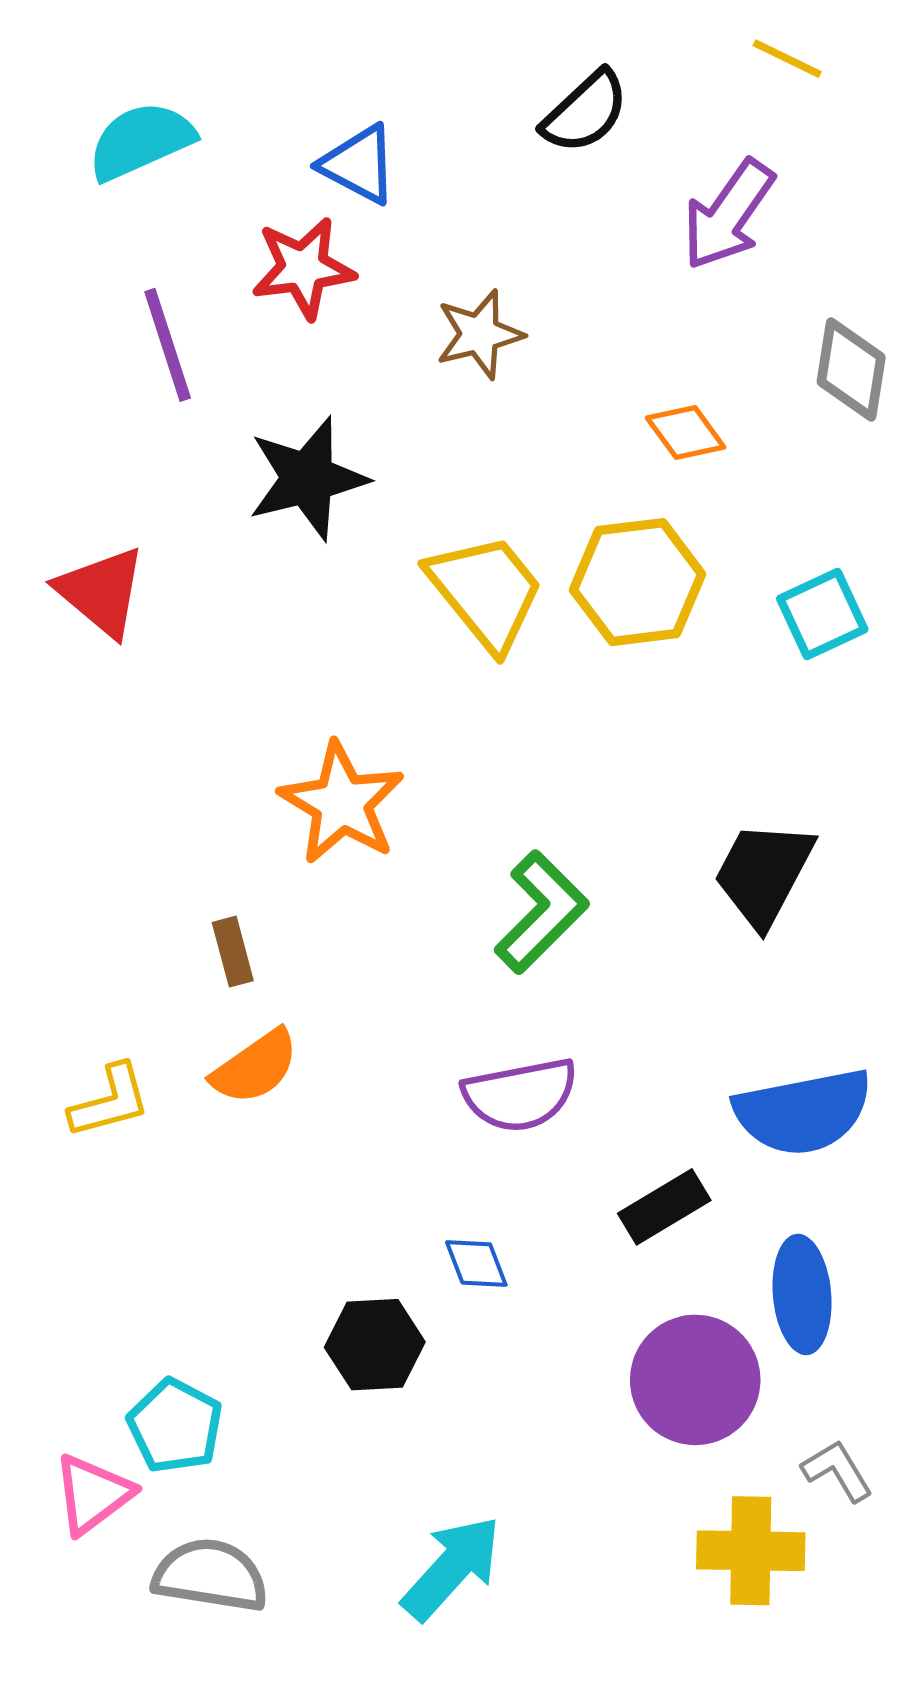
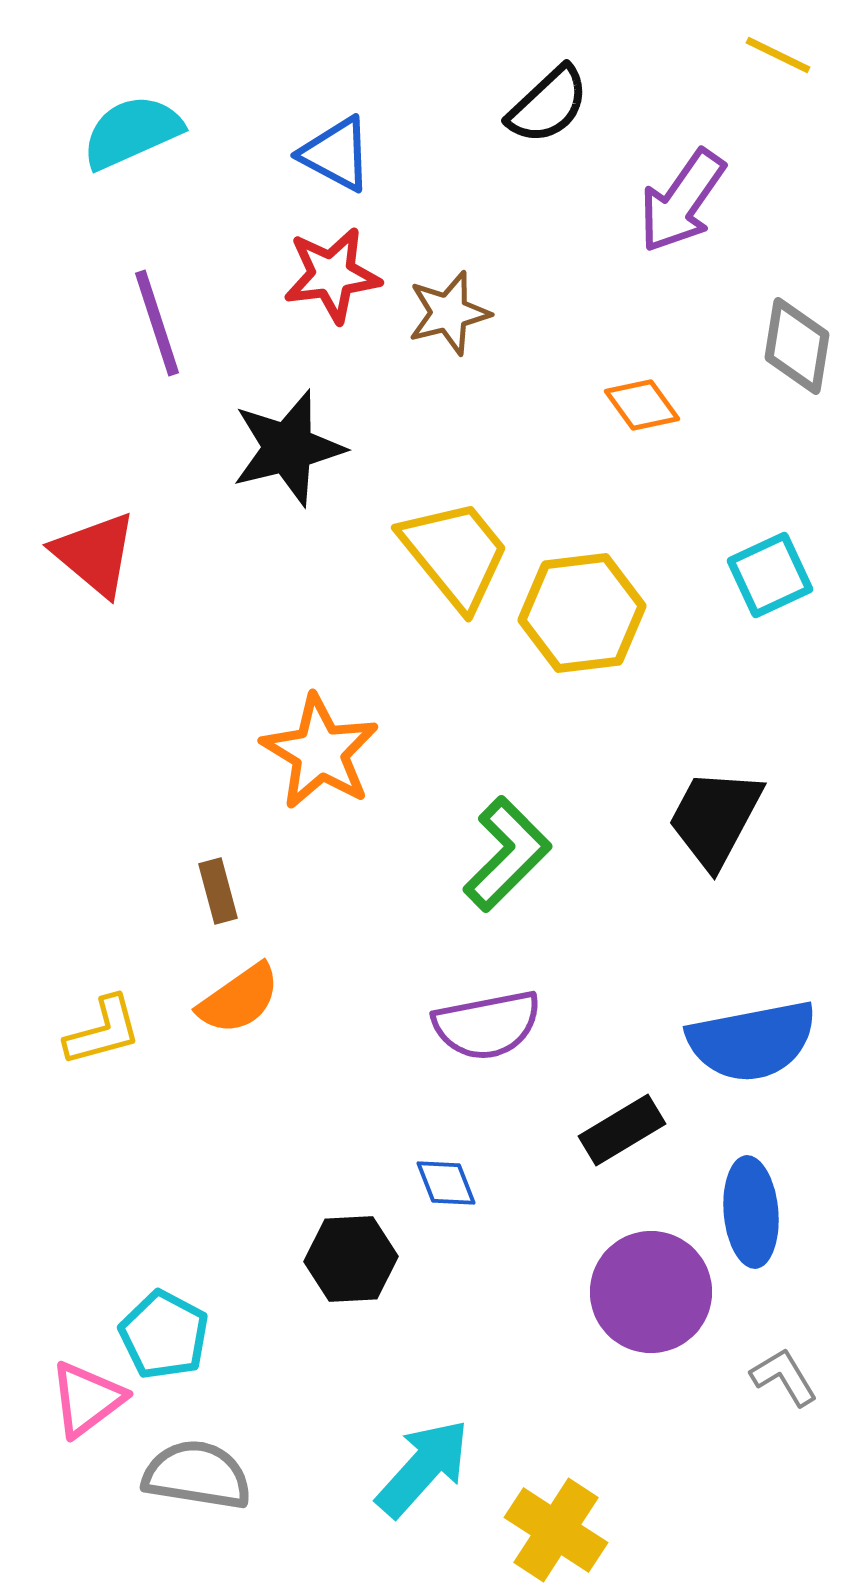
yellow line: (787, 59) -> (778, 55), moved
red star: (303, 268) -> (332, 275), moved
yellow hexagon: (638, 582) -> (582, 613), moved
yellow cross: (751, 1551) -> (556, 1530), moved, turned 32

